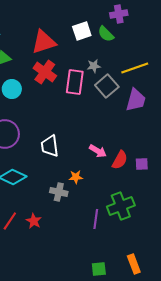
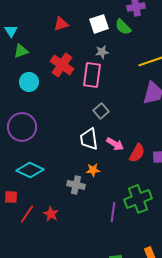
red triangle: (44, 42) -> (61, 24), moved, size x0.6
gray star: (94, 66) -> (102, 52), moved
gray square: (107, 86) -> (101, 111), moved, size x0.7
white trapezoid: (50, 146) -> (89, 139), moved

